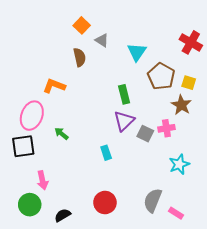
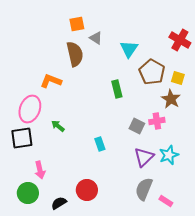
orange square: (82, 25) -> (77, 24), turned 35
brown semicircle: (80, 57) -> (75, 54), size x1.4
purple triangle: (124, 121) -> (144, 157), moved
red circle: (105, 203) -> (87, 190), moved

